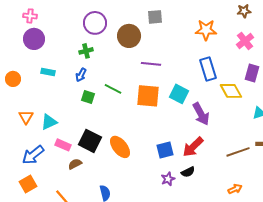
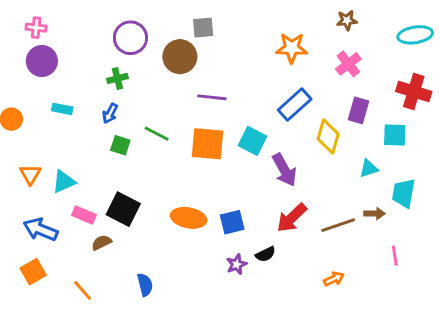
gray square: (155, 17) -> (203, 28), moved
blue rectangle: (208, 69) -> (295, 105), turned 65
yellow diamond: (231, 91) -> (328, 137), turned 45
orange ellipse: (120, 147) -> (189, 218), moved, turned -40
red arrow: (193, 147) -> (292, 218), moved
blue arrow: (33, 155) -> (40, 229), turned 60

